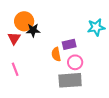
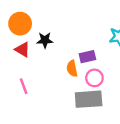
orange circle: (24, 21) -> (20, 24), moved
red triangle: (14, 38) -> (22, 50), turned -32

